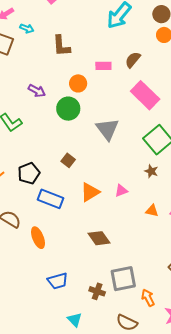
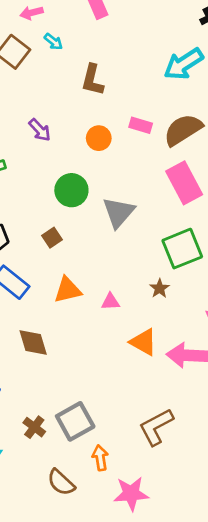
brown semicircle: (133, 60) -> (183, 130), size x1.6
green circle: (68, 109) -> (71, 190), moved
orange triangle: (152, 211) -> (144, 342), size x1.5
brown diamond: (99, 238) -> (33, 342), moved
gray square: (123, 279) -> (75, 421), turned -36

